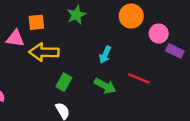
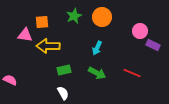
orange circle: (131, 16) -> (102, 17), moved
red line: (139, 78) -> (132, 73), moved
green rectangle: (64, 82) -> (64, 70), turned 48

